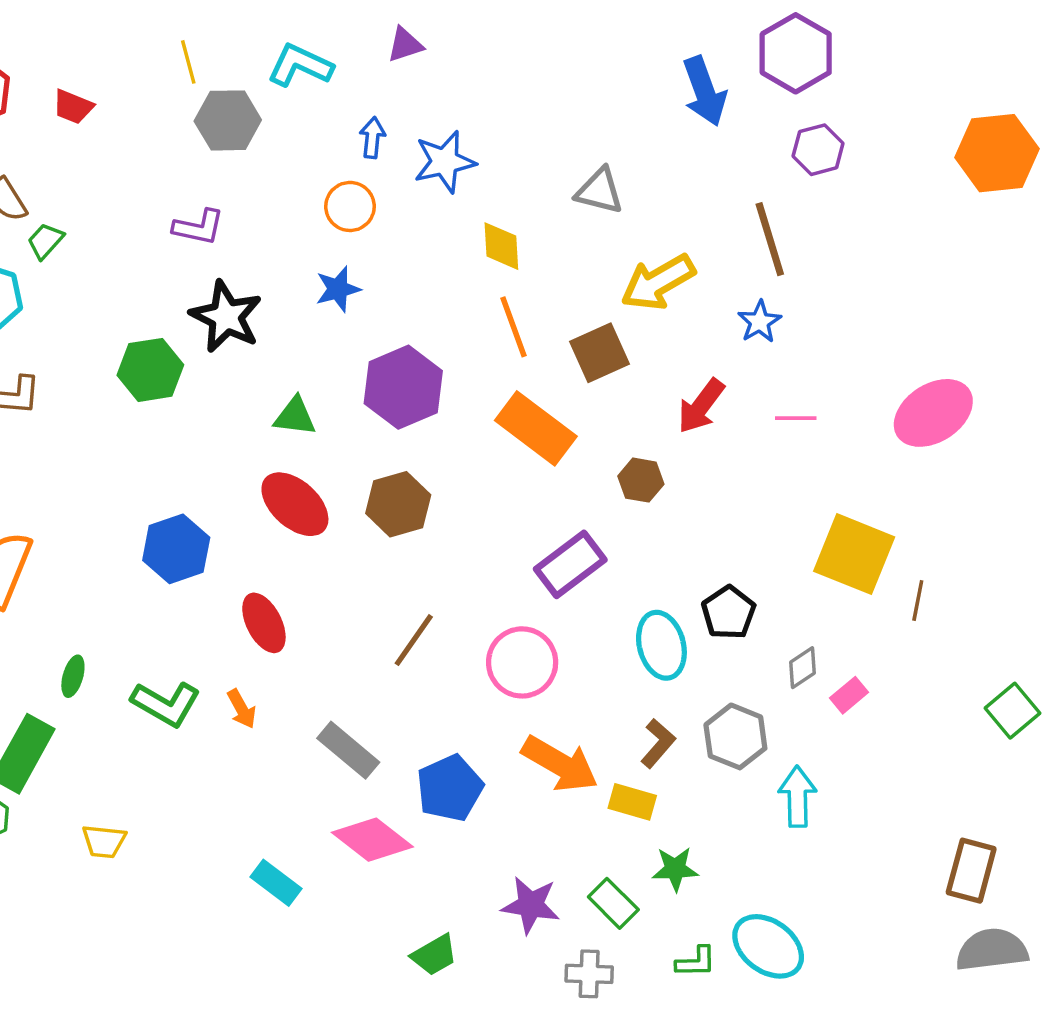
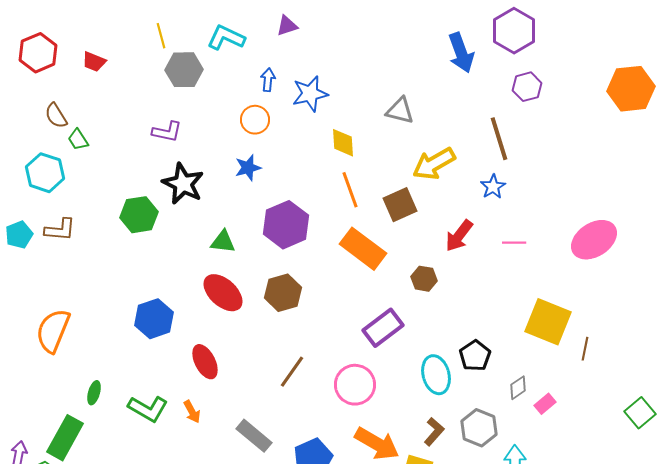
green trapezoid: (45, 241) -> (78, 140), turned -75

